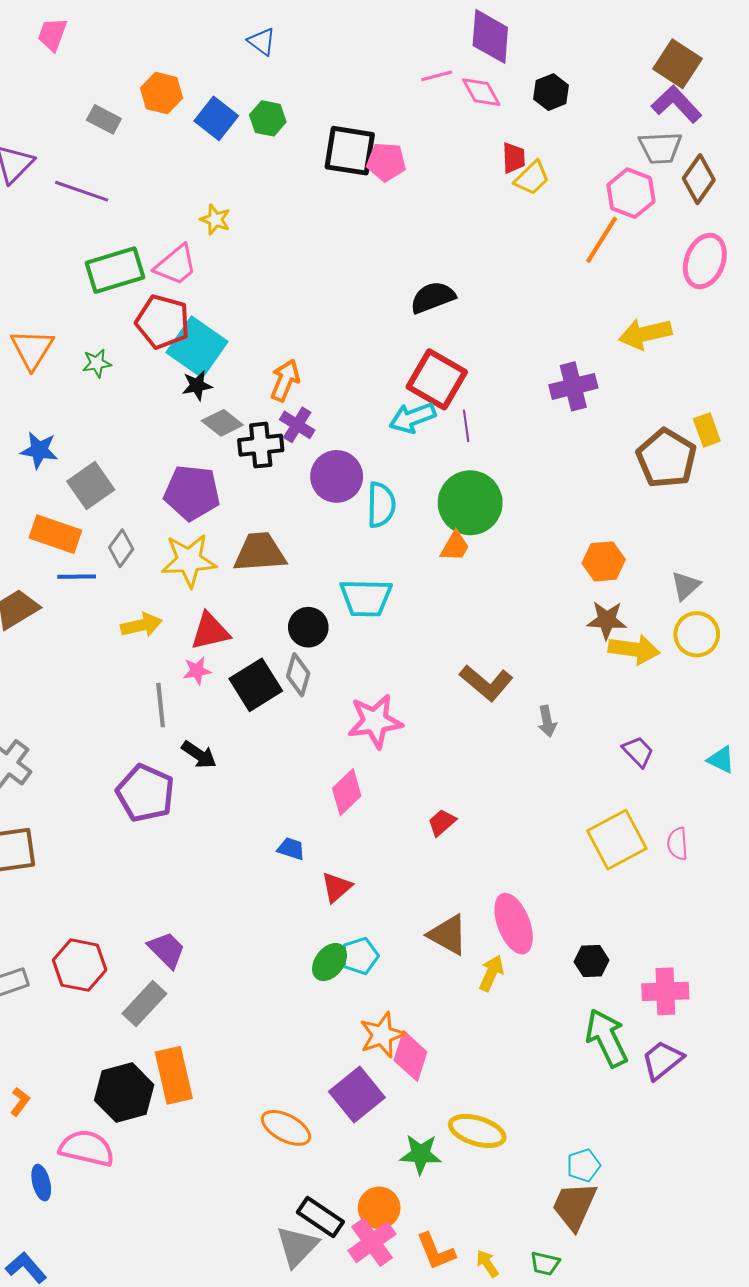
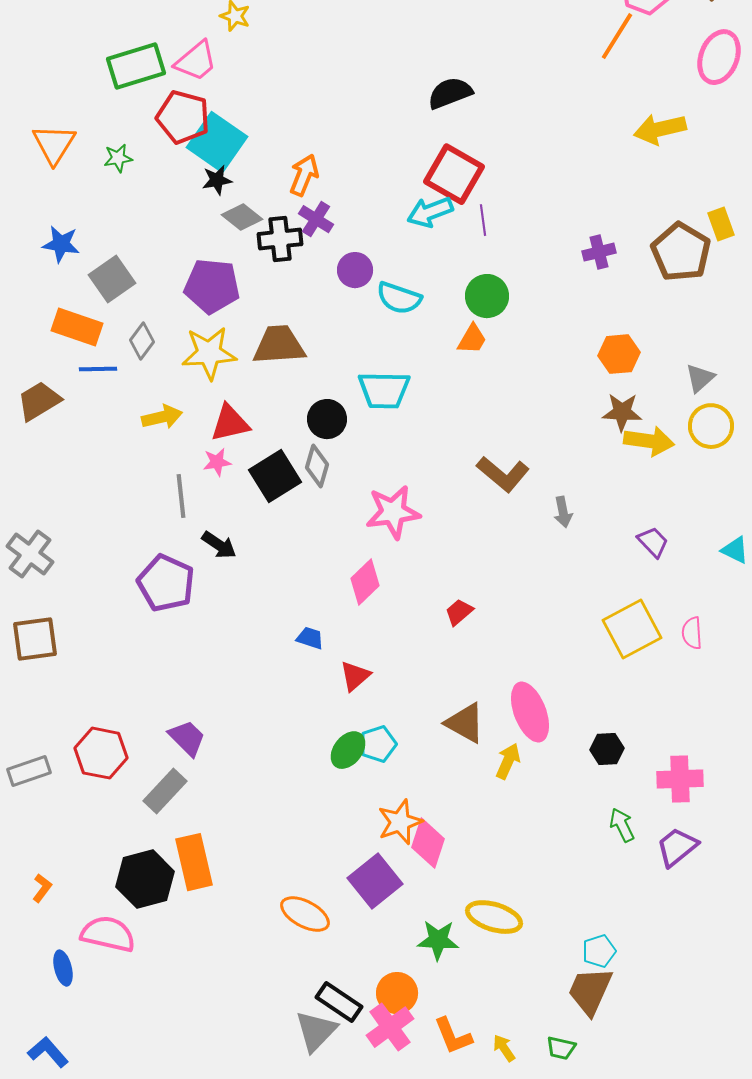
purple cross: (573, 386) -> (599, 252), moved, size x0.7
purple circle: (337, 476) -> (355, 270), size x0.7
green circle: (470, 503) -> (487, 296), size x0.7
cyan semicircle: (381, 505) -> (399, 298), turned 108
green arrow: (607, 1038) -> (622, 825), size x0.6

